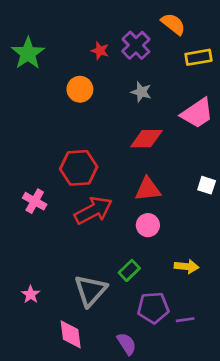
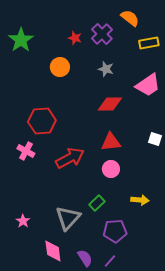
red hexagon: (79, 168) -> (42, 121), moved
purple line: (185, 320) -> (110, 261), moved, turned -40
purple semicircle: (127, 344) -> (85, 258), moved

